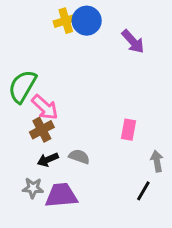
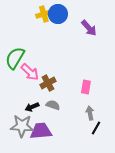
brown cross: (42, 130) -> (48, 83), moved
gray arrow: (157, 161) -> (90, 113), moved
gray star: (33, 188) -> (22, 126), size x1.6

